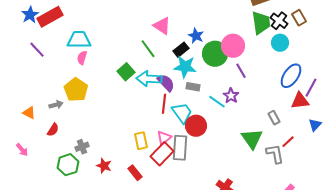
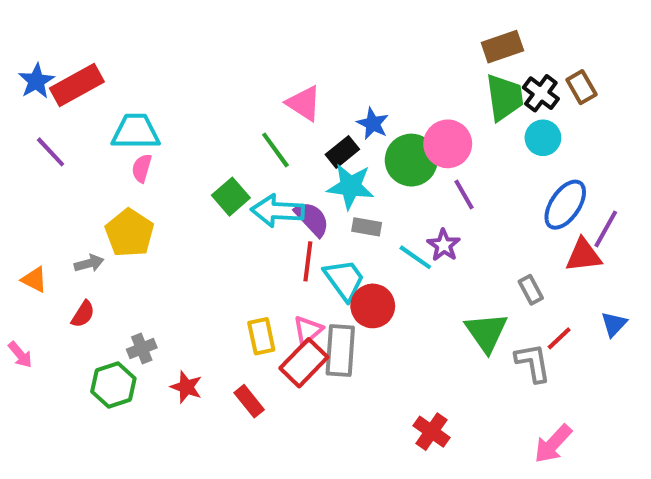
blue triangle: (315, 125) -> (614, 324), moved

